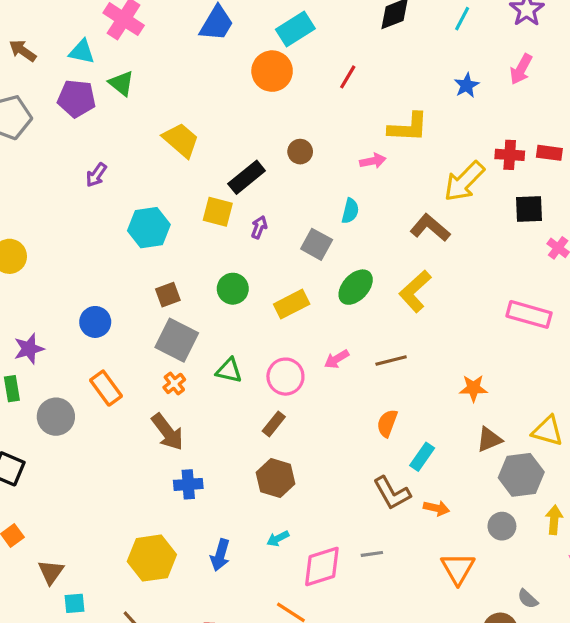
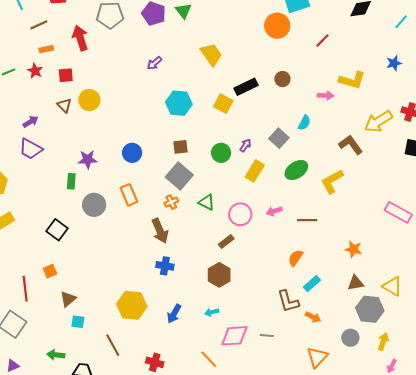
purple arrow: (259, 227) -> (245, 145), moved
yellow rectangle: (292, 304) -> (255, 171), turned -45

